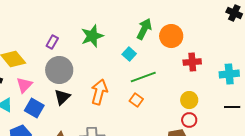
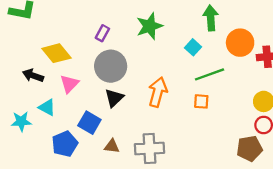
green arrow: (144, 29) -> (211, 18), turned -30
orange circle: (171, 36) -> (240, 43), moved
orange square: (136, 100) -> (201, 101), turned -32
blue square: (34, 108) -> (89, 123), moved

